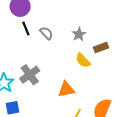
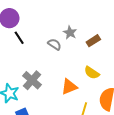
gray semicircle: (46, 33) -> (54, 44), moved
yellow semicircle: (83, 60) -> (92, 73), moved

